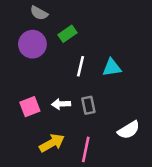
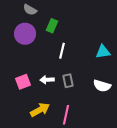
green rectangle: (68, 34) -> (52, 26), turned -32
cyan triangle: (112, 68) -> (103, 52), moved
white semicircle: (129, 130) -> (102, 86), moved, turned 48

